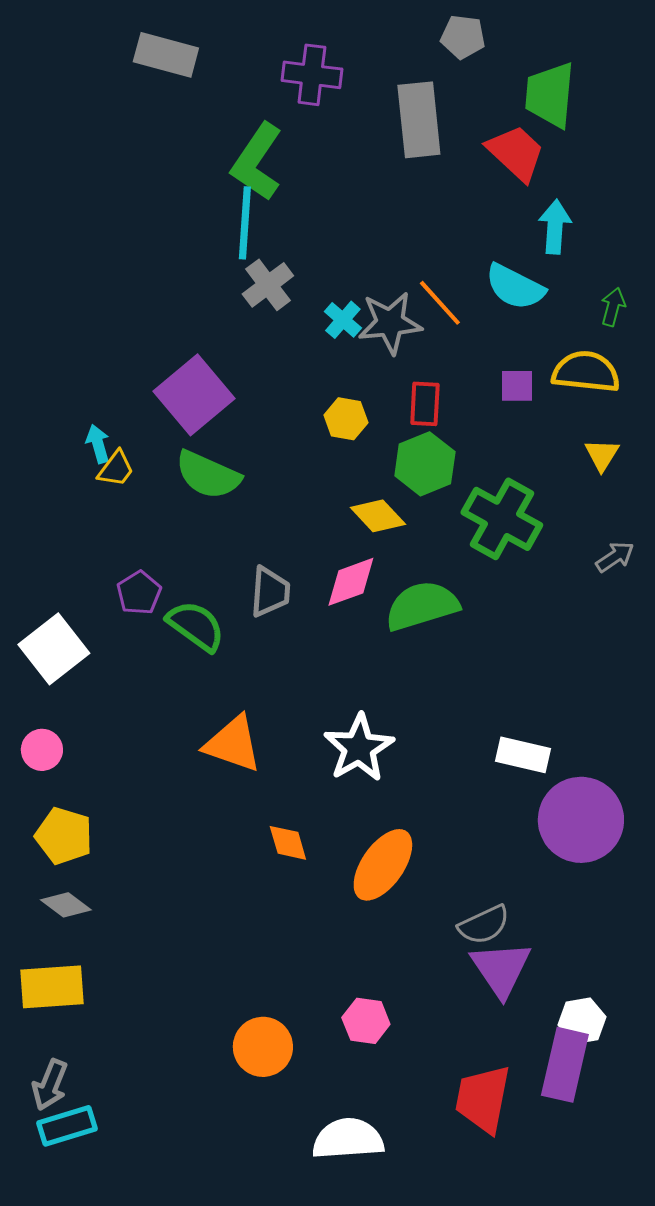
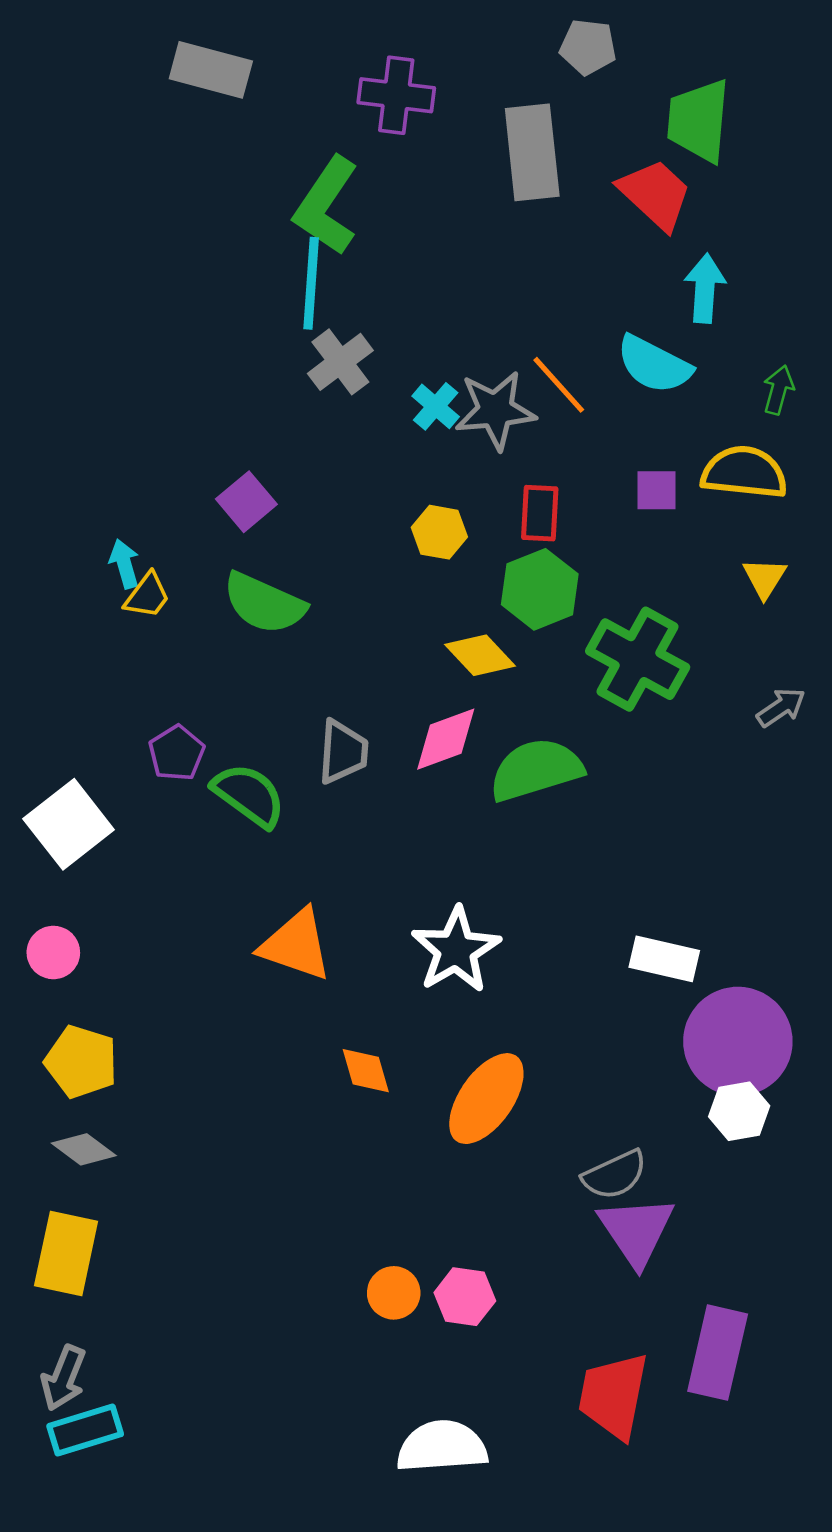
purple square: (194, 395) -> (246, 502), size x0.6
yellow rectangle: (52, 987) -> (66, 1253), turned -74
white hexagon: (582, 1021) -> (739, 1111), moved
orange circle: (263, 1047) -> (394, 1293), moved, size x0.7

